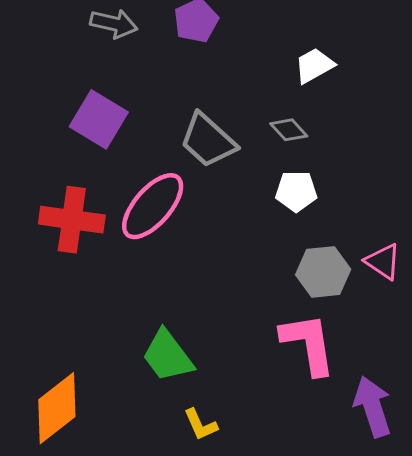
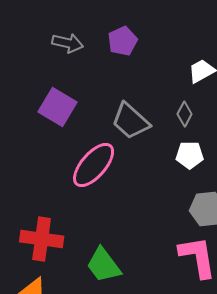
gray diamond: (289, 130) -> (185, 114), turned 70
red cross: (72, 220) -> (42, 239), moved

